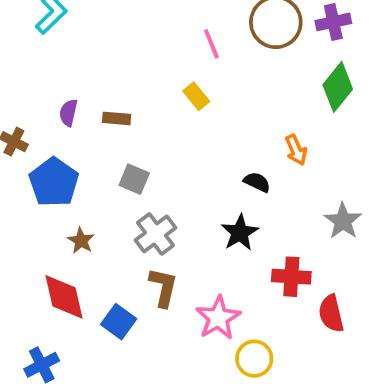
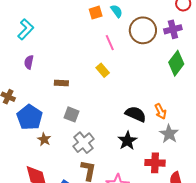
purple semicircle: (68, 113) -> (29, 62), moved
orange arrow: (296, 150) -> (160, 111), moved
black semicircle: (257, 182) -> (136, 114), size x1.5
gray star: (343, 221) -> (169, 134), moved
brown star: (81, 241) -> (44, 139), moved

